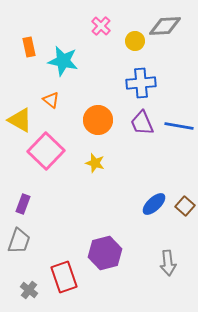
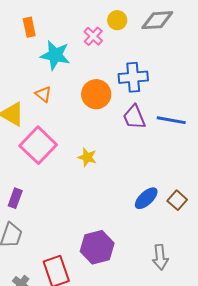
pink cross: (101, 26) -> (93, 36), moved
yellow circle: (135, 41) -> (117, 20), moved
orange rectangle: (29, 47) -> (29, 27), moved
orange circle: (98, 120) -> (96, 94), moved

